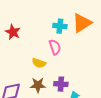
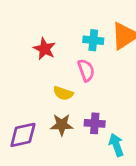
red star: (13, 32) -> (44, 49), moved

